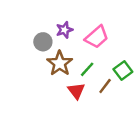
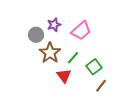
green square: (123, 70) -> (94, 67), moved
brown line: (105, 86) -> (101, 86), moved

